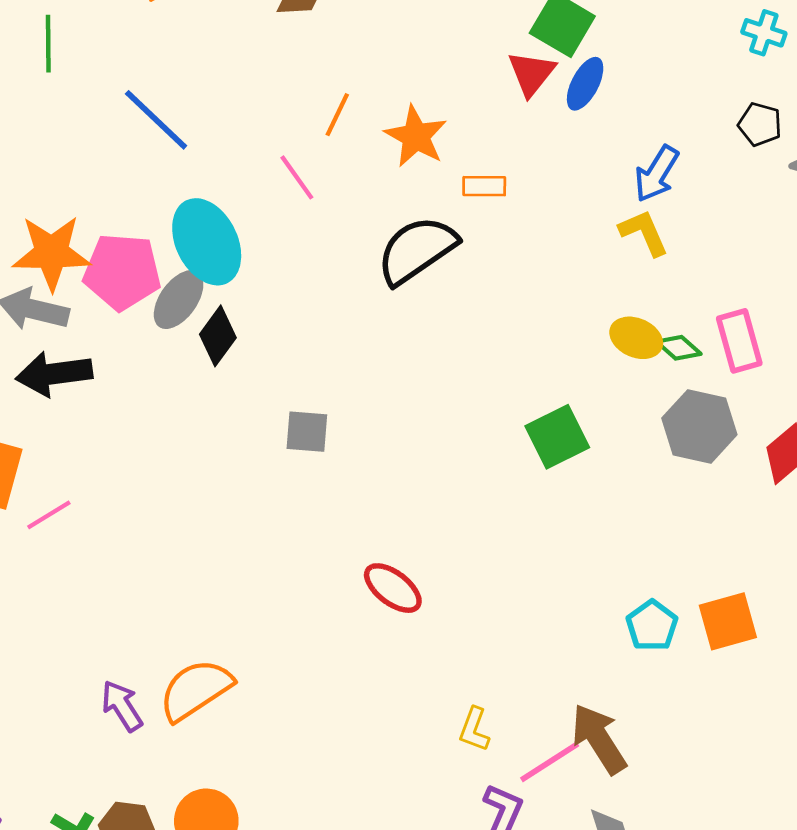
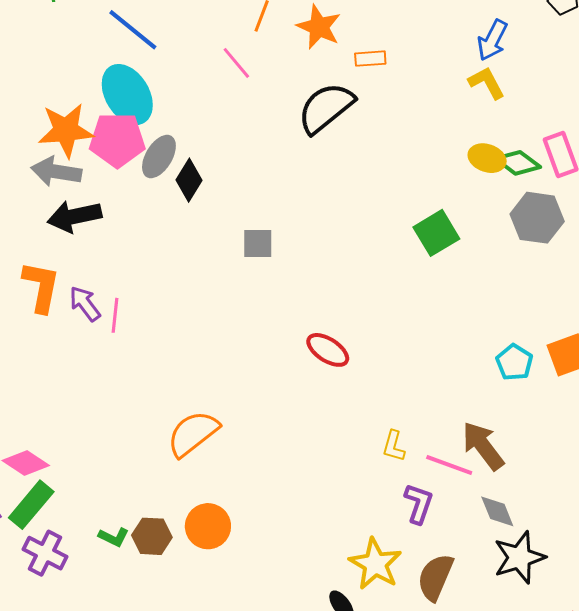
cyan ellipse: (207, 242) -> (127, 95), moved
green diamond: (679, 348) -> (518, 163), size x1.4
pink line: (49, 515) -> (115, 315), moved, turned -48
purple arrow: (122, 706) -> (85, 304), moved
pink line: (550, 762) -> (449, 465), turned 57

